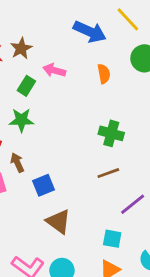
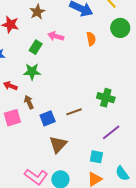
brown star: (21, 48) -> (37, 12), moved
green cross: (111, 133) -> (106, 98), moved
brown line: (108, 173) -> (74, 112), moved
brown triangle: (58, 222) -> (58, 144), turned 36

